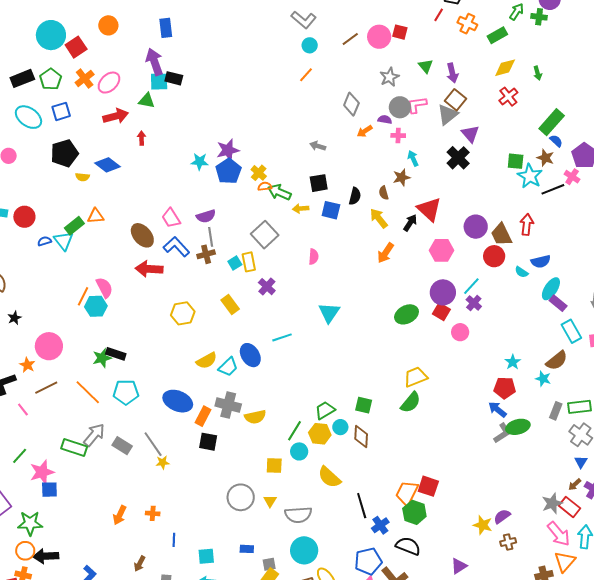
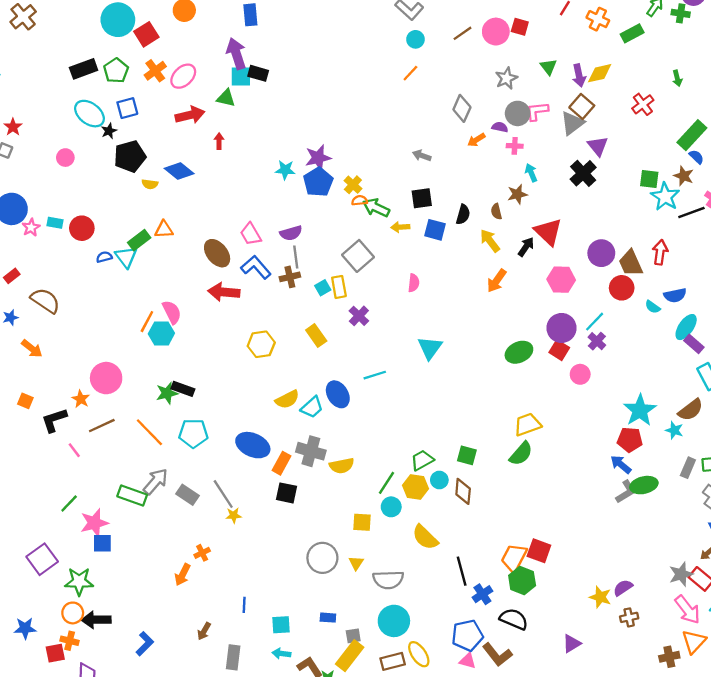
yellow diamond: (505, 68) -> (600, 73), moved
black star: (15, 318) -> (109, 131), moved
cyan star: (513, 362) -> (640, 410), size x1.8
orange cross: (153, 513) -> (202, 553), moved, turned -32

